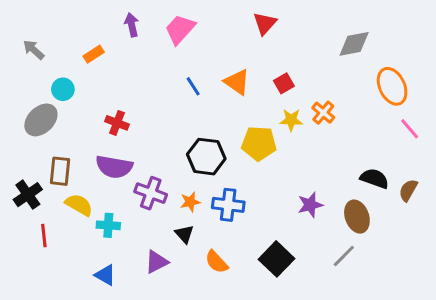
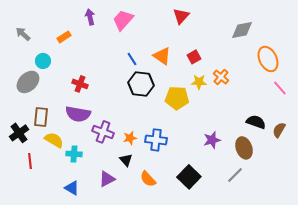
black hexagon: (206, 157) -> (141, 84), moved

